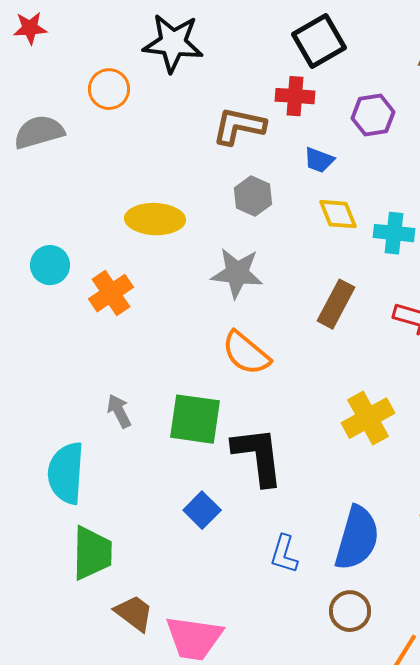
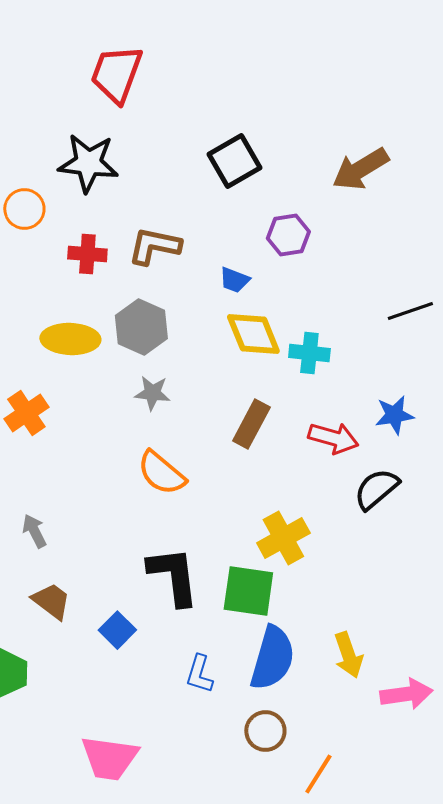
red cross: (295, 96) -> (87, 254), moved
gray hexagon: (253, 196) -> (141, 327), moved, size x1.4
yellow diamond: (338, 214) -> (253, 334), size x1.4
gray star: (237, 273) -> (152, 393), size x0.7
green square: (195, 419) -> (248, 591), moved
brown trapezoid: (134, 613) -> (51, 601), moved

